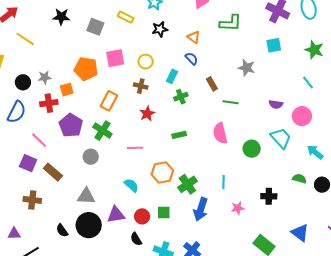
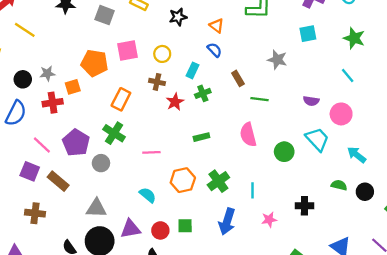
red star: (147, 114) -> (175, 102), moved
purple pentagon: (71, 125) -> (76, 143), moved
green cross: (187, 184) -> (218, 181), moved

